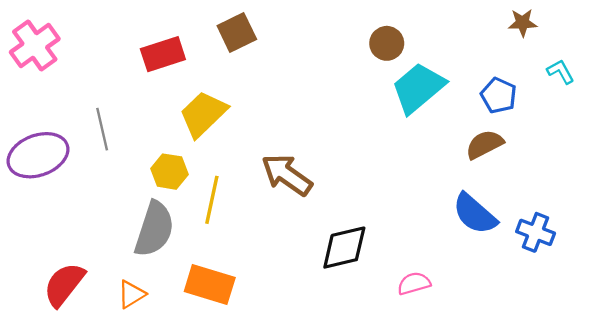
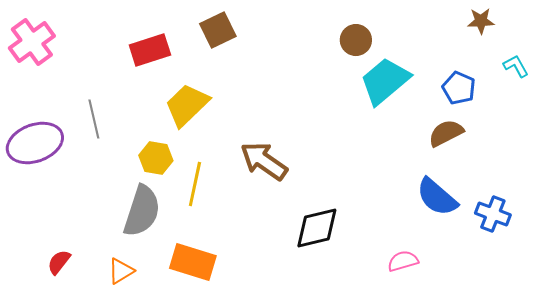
pink semicircle: (414, 283) -> (403, 261), moved
red semicircle: (64, 284) -> (59, 262), size x0.6

